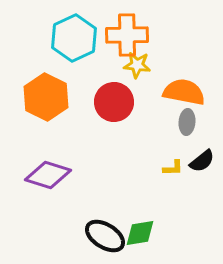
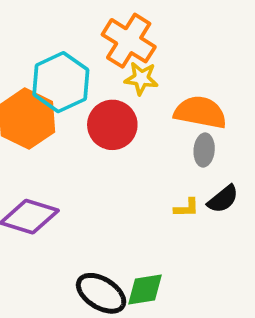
orange cross: (127, 35) -> (129, 41), turned 33
cyan hexagon: (74, 38) -> (61, 82), moved

